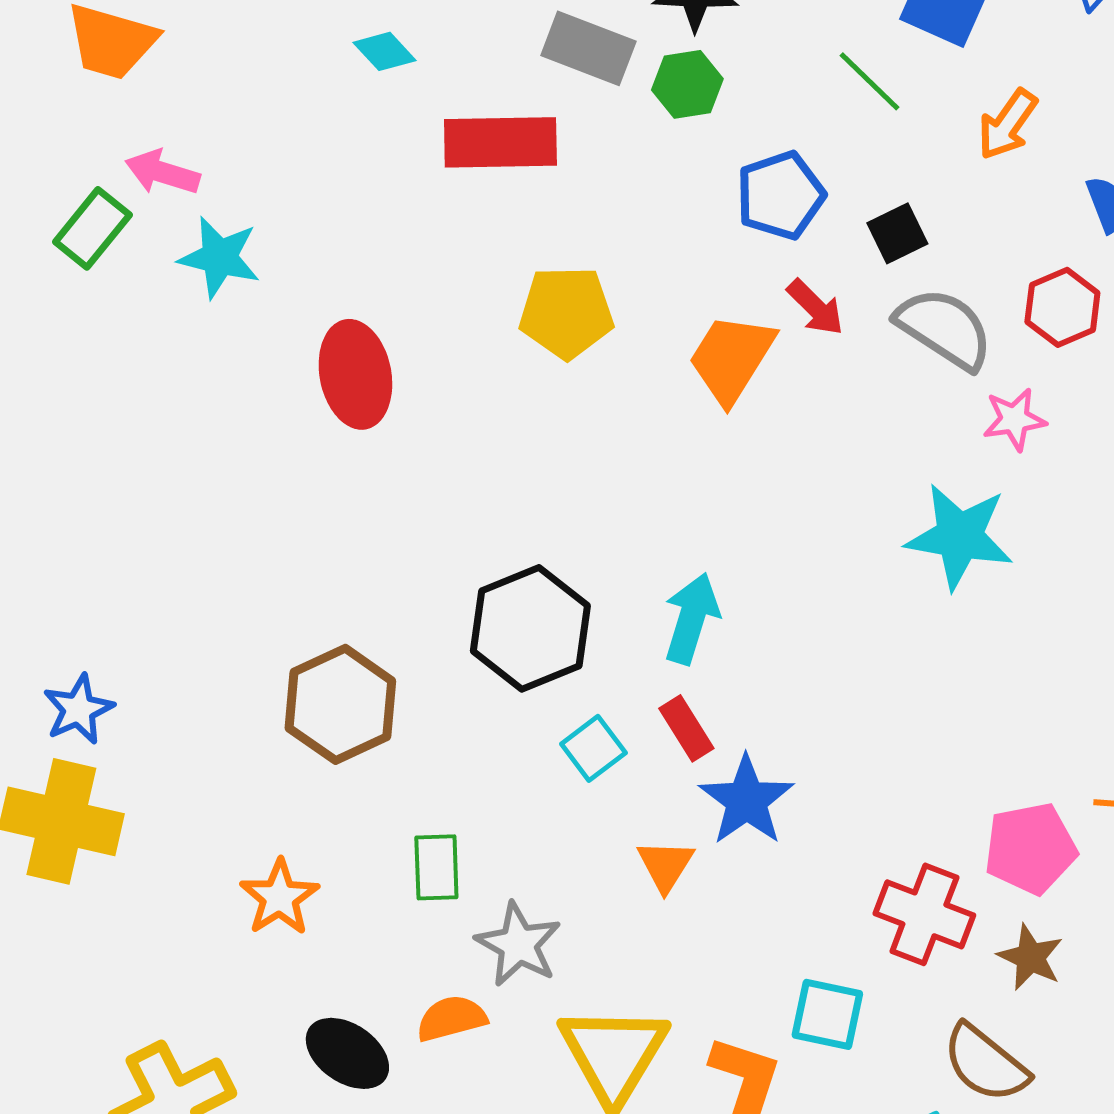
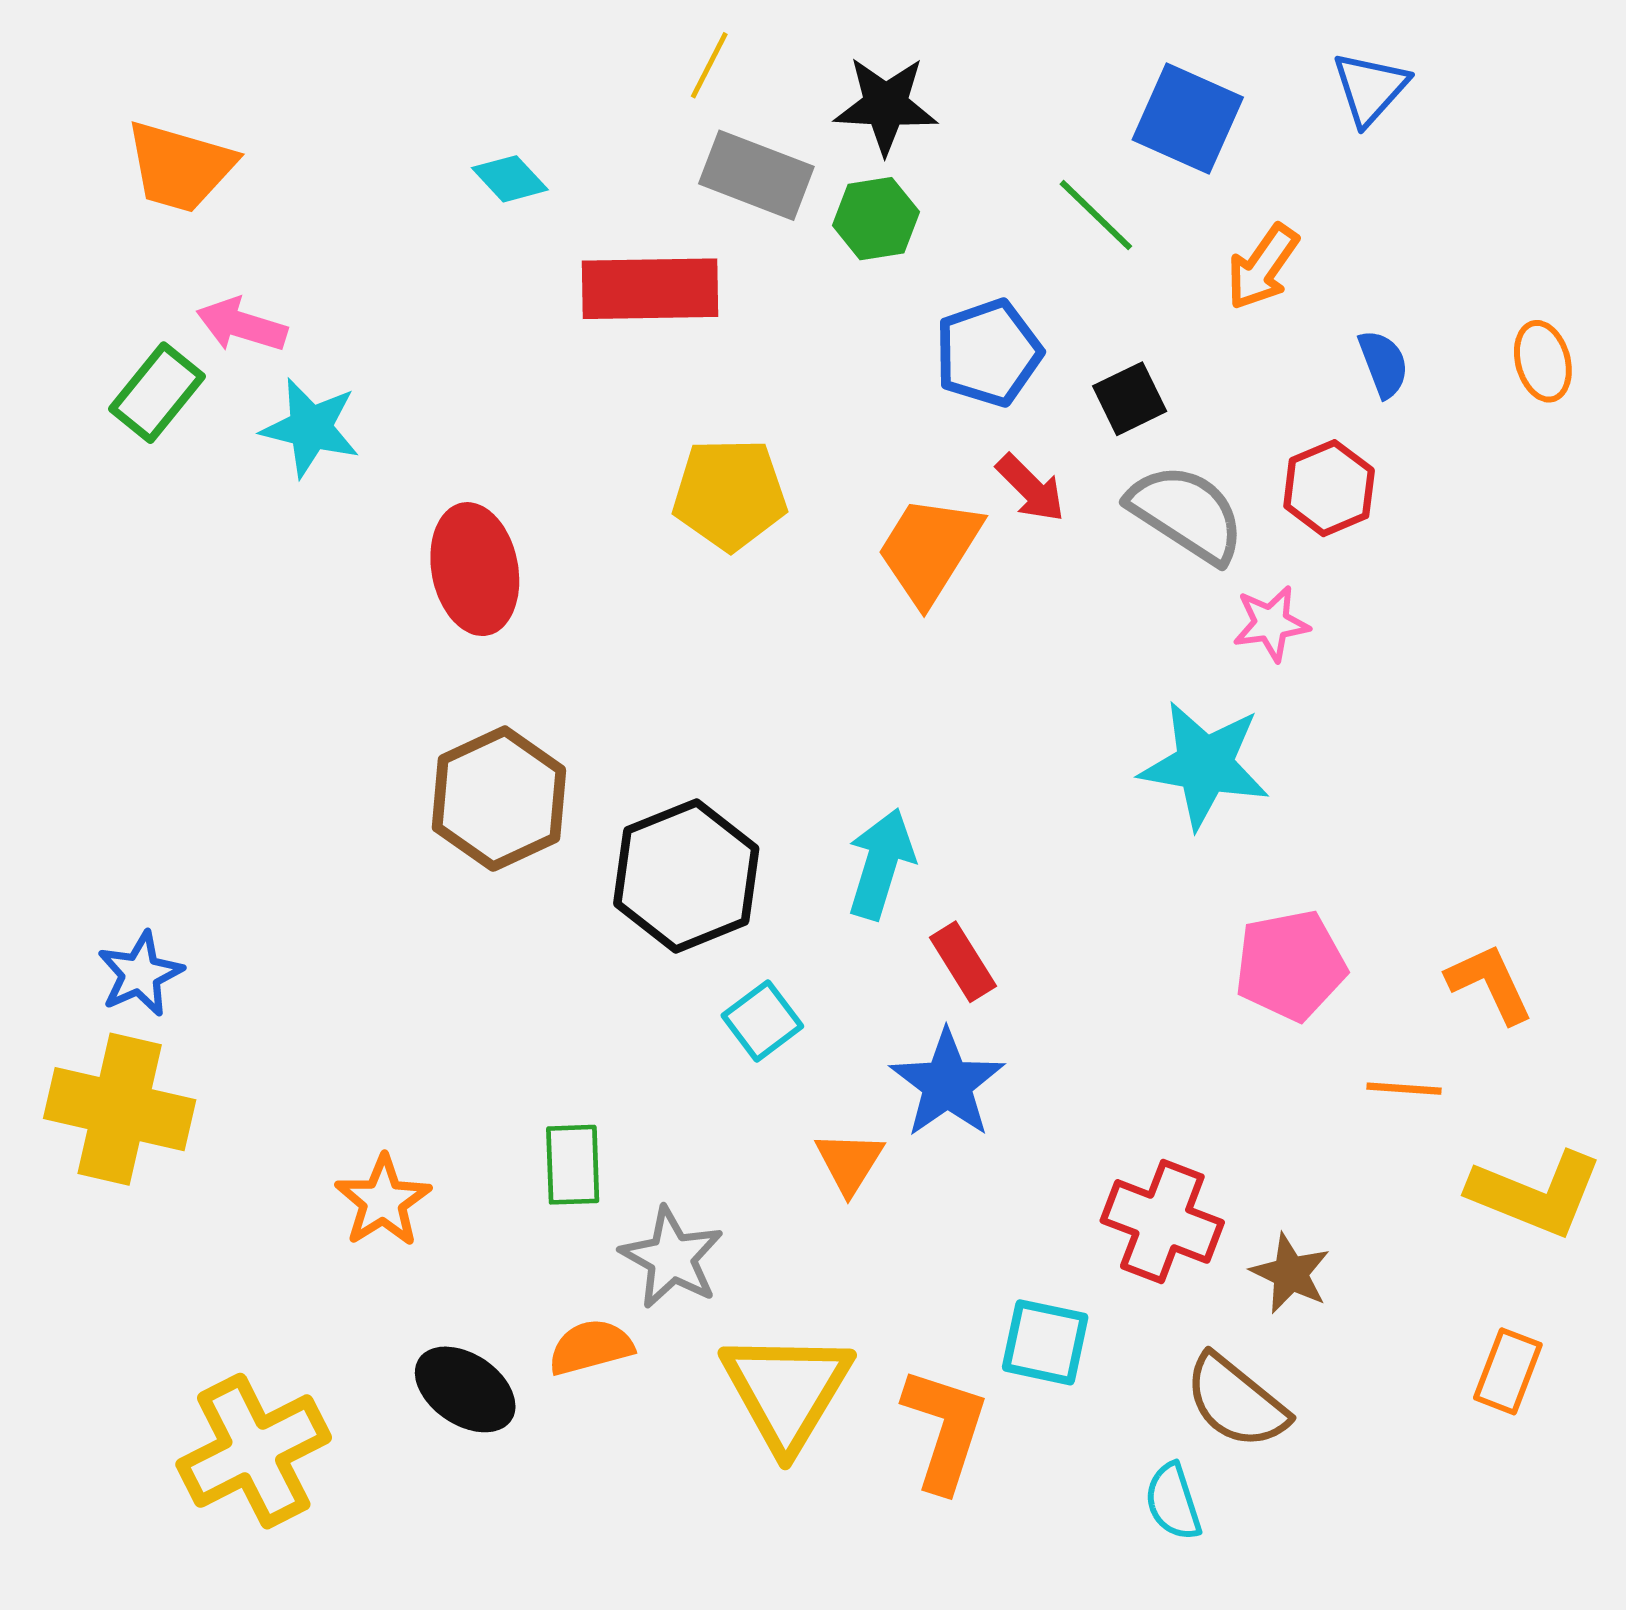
brown hexagon: (340, 704) -> (499, 799), moved
red rectangle: (686, 728) -> (963, 962), moved
pink pentagon: (1030, 848) -> (1290, 965), moved

